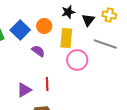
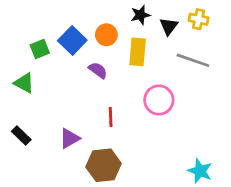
pink circle: (77, 60) -> (159, 100), moved
purple triangle: (24, 90) -> (70, 138), moved

